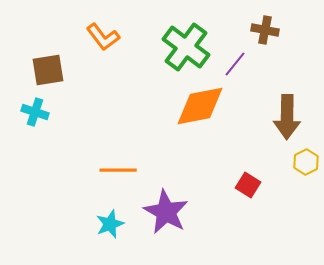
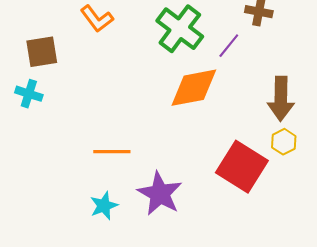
yellow hexagon: (306, 162) -> (284, 142), moved
red square: (248, 185) -> (242, 167), size x2.0

